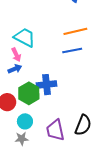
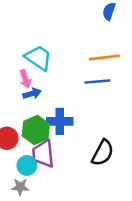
blue arrow: (15, 69) -> (32, 94), moved
black semicircle: (83, 125) -> (103, 153), moved
purple trapezoid: (55, 130) -> (43, 154), moved

